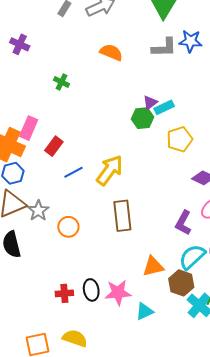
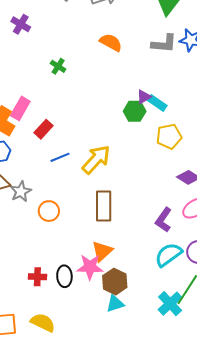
cyan rectangle: (164, 107) -> (157, 103), turned 54
orange triangle: (153, 266) -> (102, 251), moved, turned -35
brown hexagon: (181, 283) -> (115, 282), moved
pink star: (118, 293) -> (90, 267), moved

